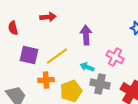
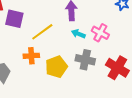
purple square: (29, 55) -> (14, 19), moved
cyan arrow: (87, 67) -> (78, 34), moved

